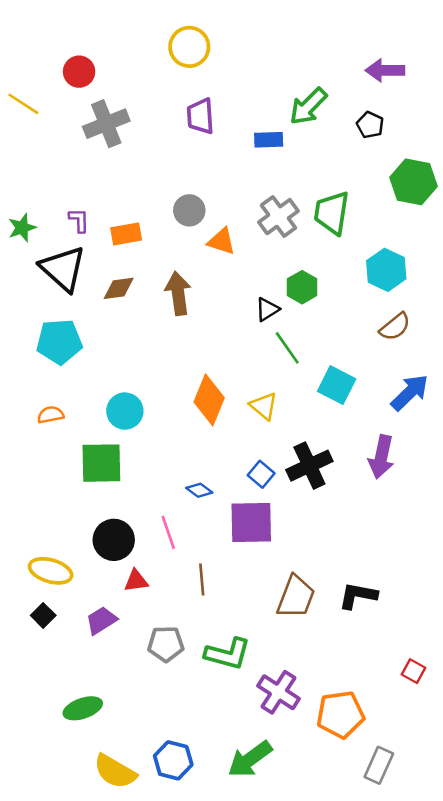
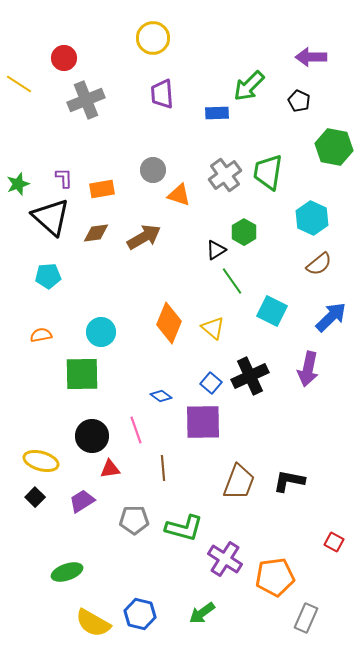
brown arrow: (178, 293) -> (144, 237), turned 68
cyan pentagon: (59, 342) -> (48, 276), size x0.7
green arrow: (250, 759) -> (202, 613), size x0.7

